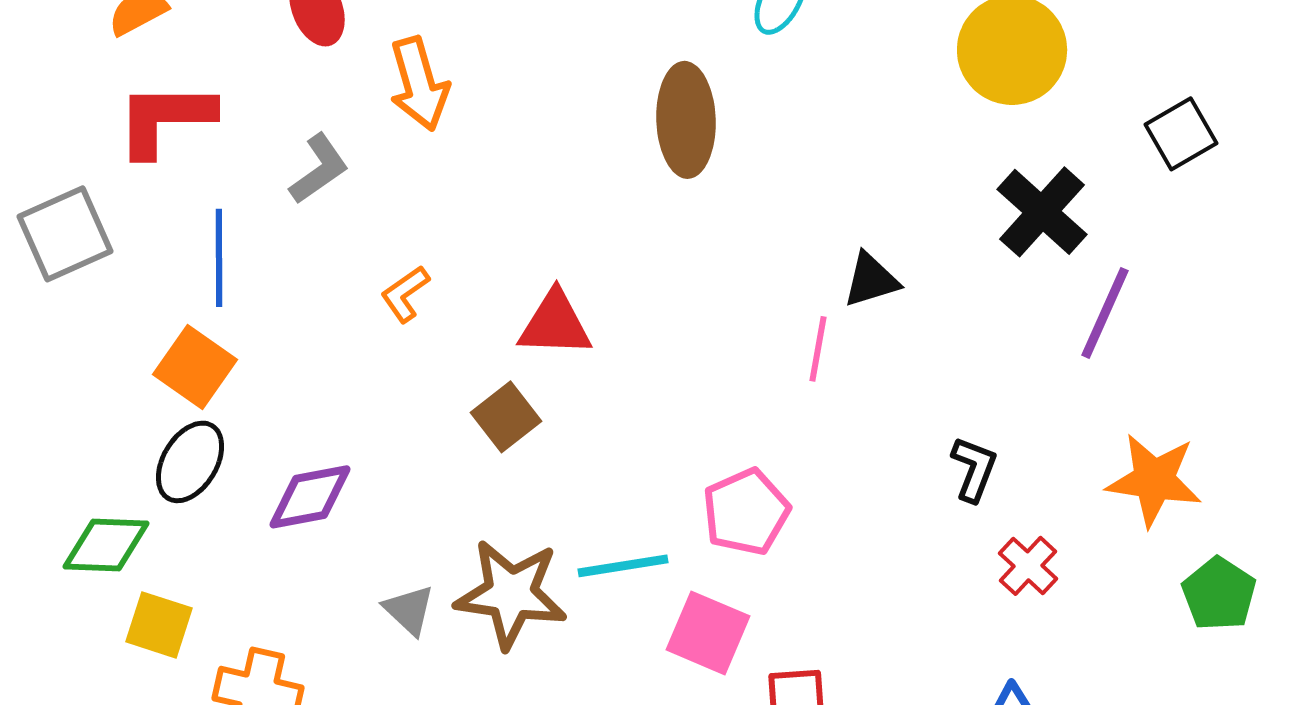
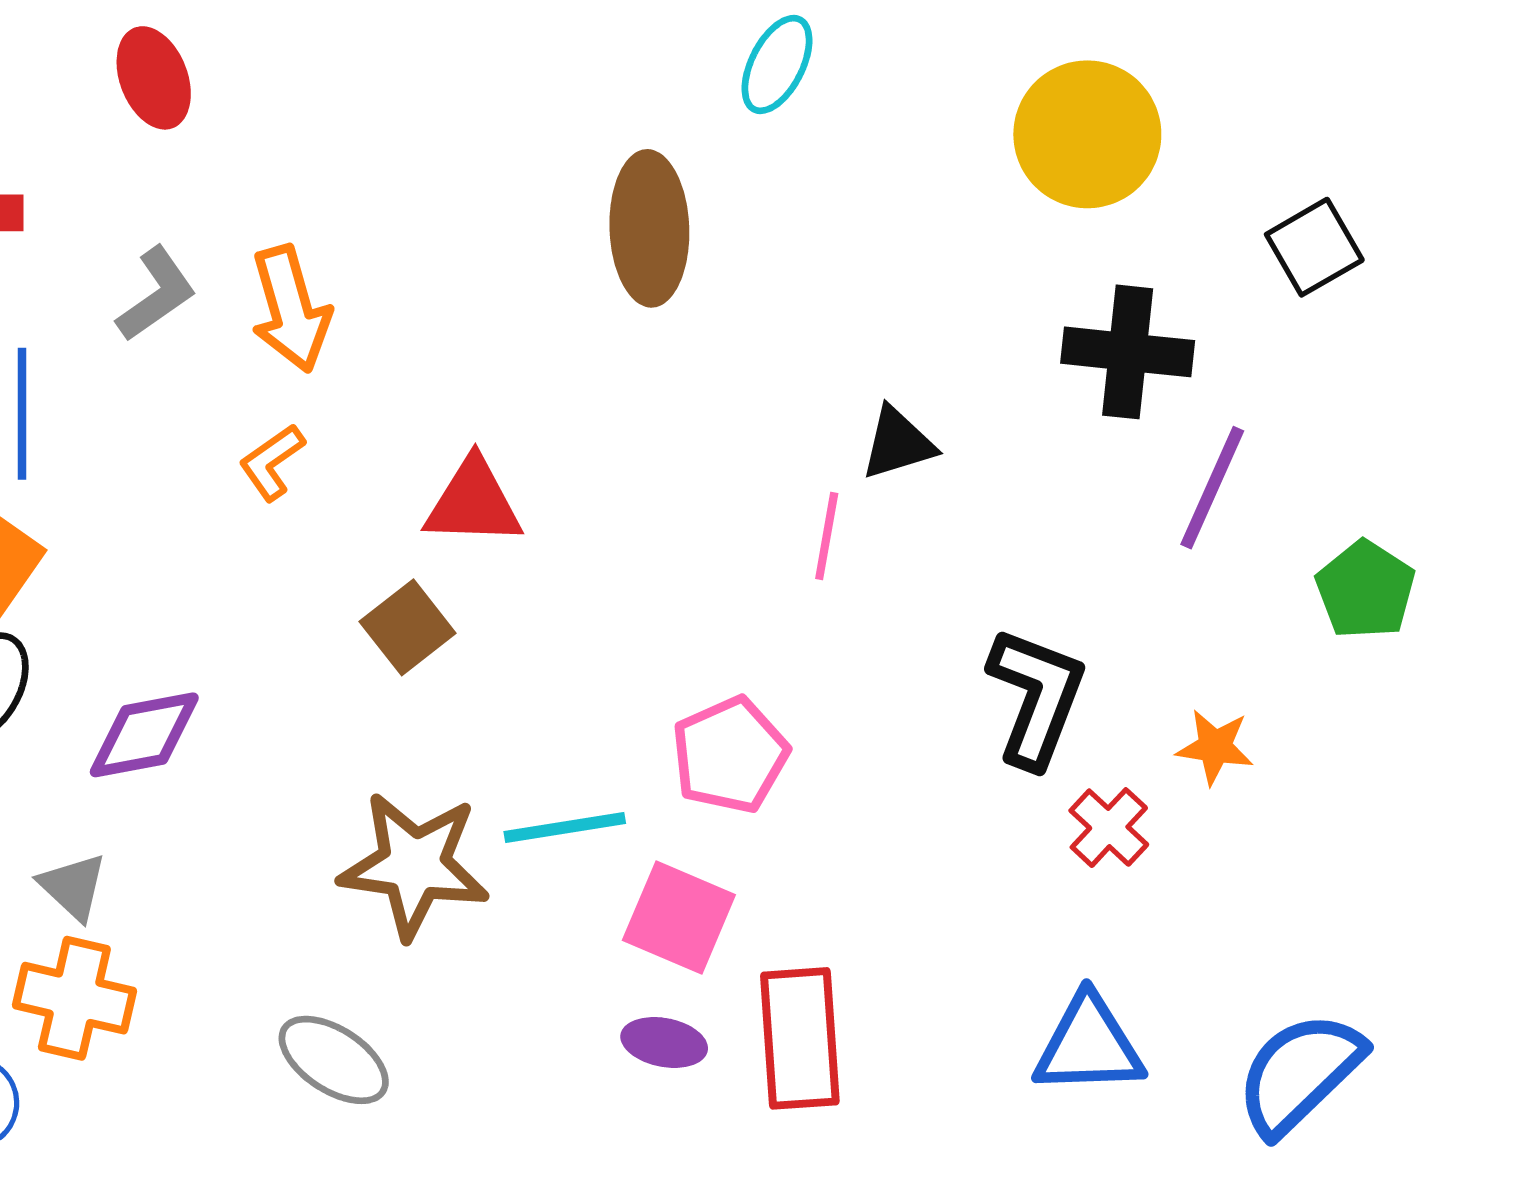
orange arrow: (419, 84) -> (291, 309), moved
black cross: (1042, 212) -> (1128, 352), turned -36
black L-shape: (974, 469) -> (1036, 697), size x1.6
orange star: (1154, 480) -> (1215, 747), moved, size x0.6
green pentagon: (1219, 594) -> (1365, 590), moved
gray triangle: (409, 610) -> (73, 887), moved

